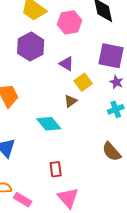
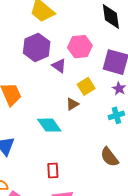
pink hexagon: (70, 22) -> (80, 47), moved
purple triangle: (66, 64) -> (59, 66), moved

